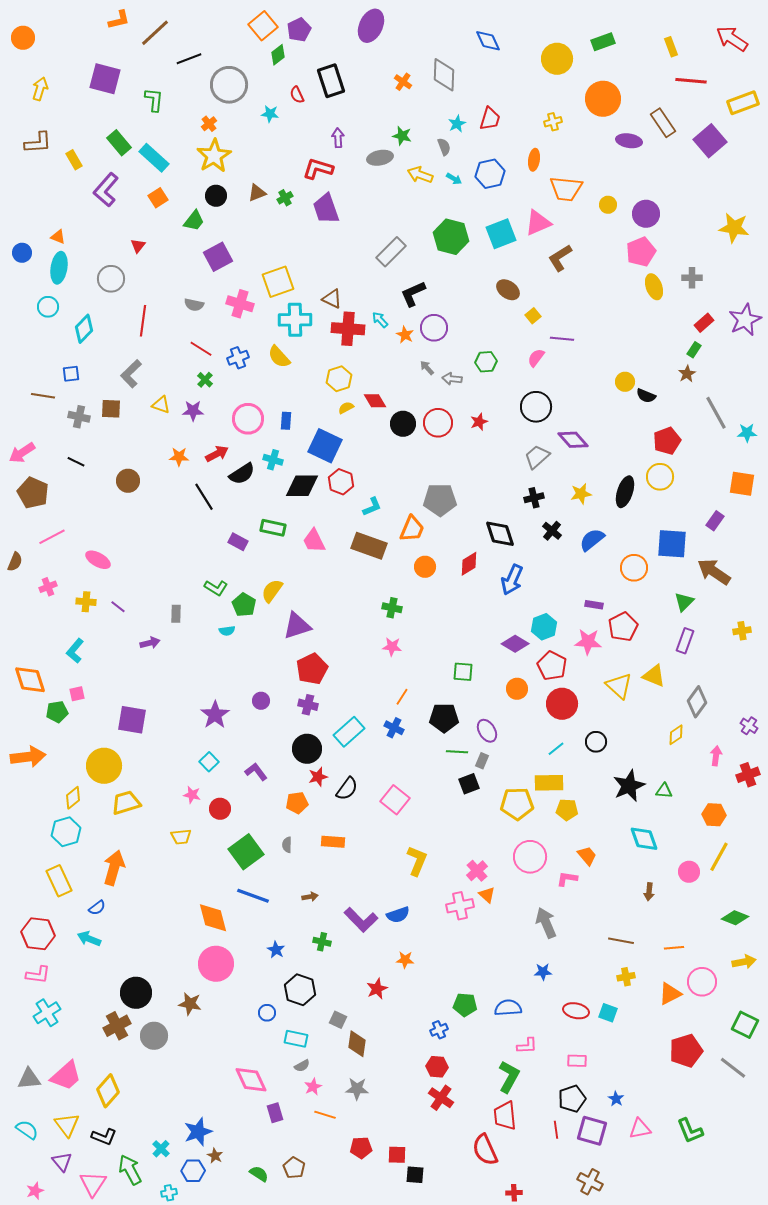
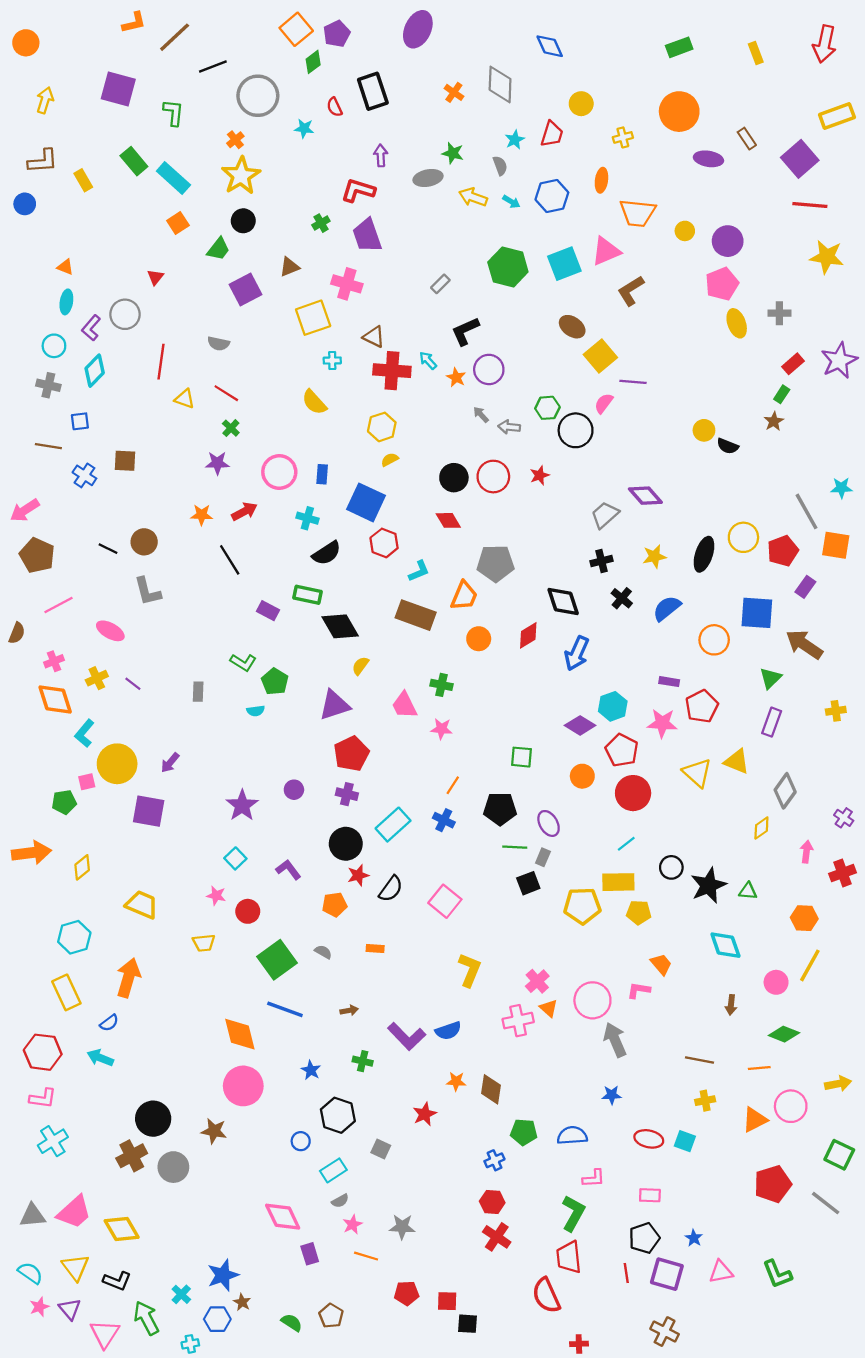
red arrow: (732, 39) -> (825, 44), turned -112
yellow circle: (557, 59) -> (581, 104), moved, size x0.7
red line: (691, 81) -> (810, 205), moved
brown rectangle: (663, 123) -> (747, 139), size x0.7
purple L-shape: (106, 190) -> (91, 328), moved, size x0.7
brown triangle: (257, 193) -> (289, 267), moved
gray rectangle: (391, 252) -> (440, 284), size x0.6
blue circle: (22, 253) -> (25, 204), moved
cyan ellipse: (59, 268) -> (66, 302), size x0.7
pink cross: (240, 304) -> (347, 284), moved
yellow square: (533, 316) -> (600, 356), size x1.8
cyan cross: (295, 320) -> (332, 360), size x0.5
blue cross: (238, 358) -> (84, 475), moved, turned -35
gray L-shape: (131, 374) -> (147, 591), moved, turned -60
red diamond: (375, 401) -> (448, 520), moved
yellow triangle: (161, 405) -> (185, 399), moved
black circle: (536, 407) -> (576, 430), moved
gray line: (716, 413) -> (806, 511), moved
gray cross: (79, 417) -> (48, 385), moved
red pentagon: (667, 441) -> (783, 551), moved
black line: (76, 462) -> (108, 549), moved
black semicircle: (242, 474) -> (327, 553), moved
black diamond: (302, 486) -> (340, 626), moved, turned 60
pink trapezoid: (314, 541) -> (404, 705), moved
yellow semicircle: (272, 591) -> (360, 666), moved, size x0.7
yellow cross: (86, 602) -> (97, 678), turned -30
purple arrow: (150, 643) -> (170, 763), moved, turned 144
orange diamond: (30, 680) -> (55, 700), moved
black circle: (596, 742) -> (671, 867), moved
yellow circle: (104, 766) -> (117, 764), moved
yellow diamond: (73, 798) -> (82, 867), moved
yellow trapezoid: (126, 803) -> (142, 905), turned 40
orange rectangle: (333, 842) -> (375, 949), size x0.7
gray semicircle: (287, 845) -> (323, 952), turned 119
pink circle: (530, 857) -> (592, 1000), moved
green diamond: (735, 918) -> (784, 1034), moved
cyan rectangle: (296, 1039) -> (333, 1170), turned -45
brown diamond: (357, 1044) -> (491, 1089), moved
yellow diamond: (108, 1091) -> (122, 1229), turned -72
pink star: (35, 1191) -> (39, 1307), moved

